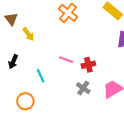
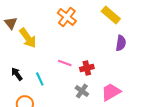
yellow arrow: (28, 34) -> (28, 38), size x1.5
black arrow: (13, 62) -> (17, 74), moved, turned 120

